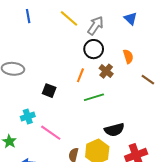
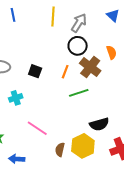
yellow line: (69, 18) -> (53, 16), turned 54
brown cross: (106, 71) -> (90, 67), size x1.5
black square: (49, 91) -> (35, 71), moved
cyan cross: (28, 116) -> (16, 98), moved

